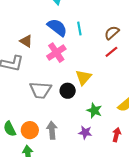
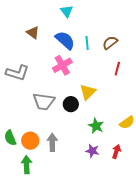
brown semicircle: (112, 33) -> (110, 43), moved
brown triangle: (26, 41) -> (33, 33), moved
red line: (111, 52) -> (117, 69), turned -40
purple star: (85, 132) -> (92, 151), moved

